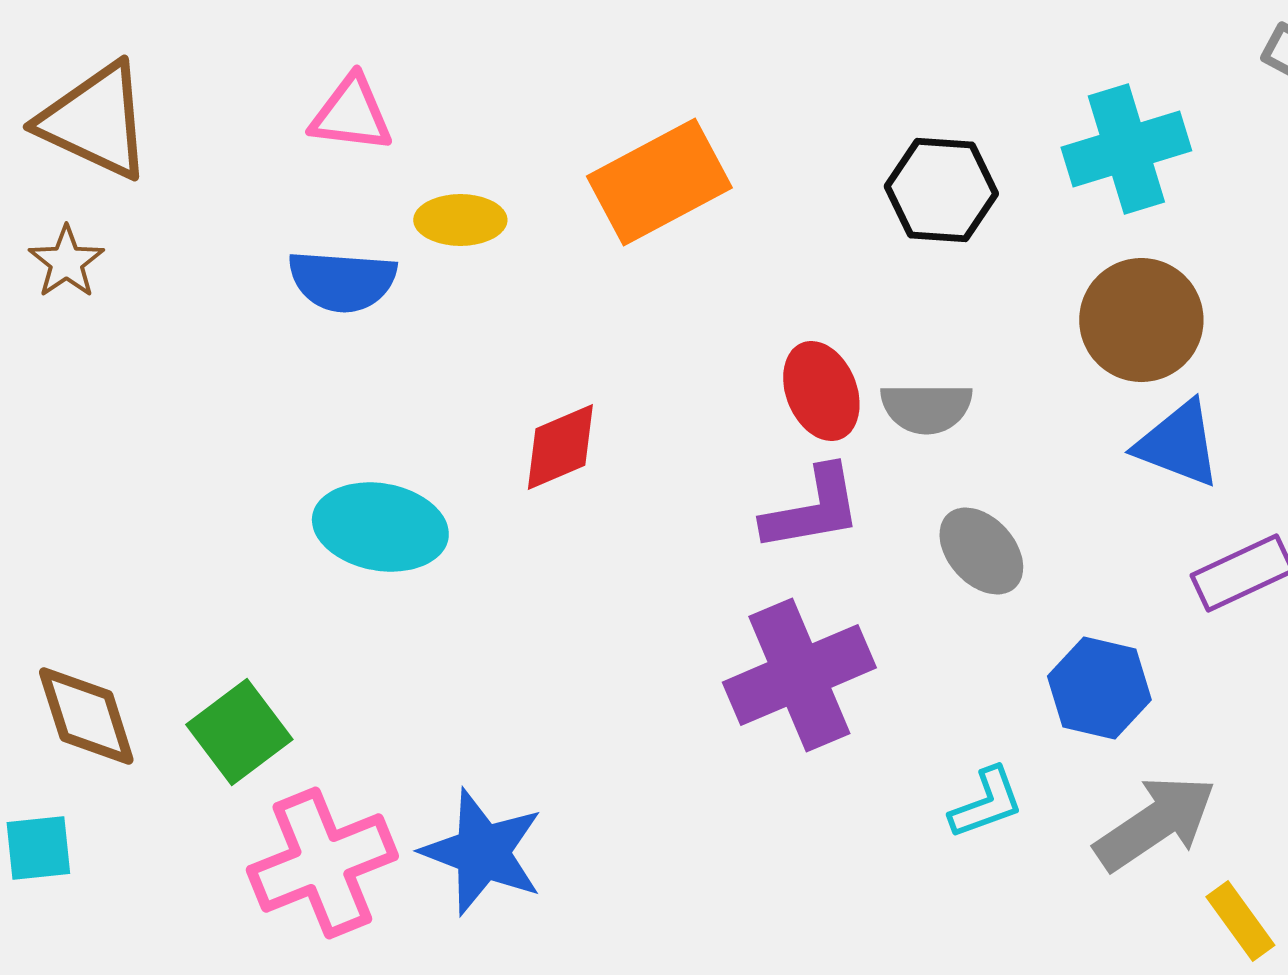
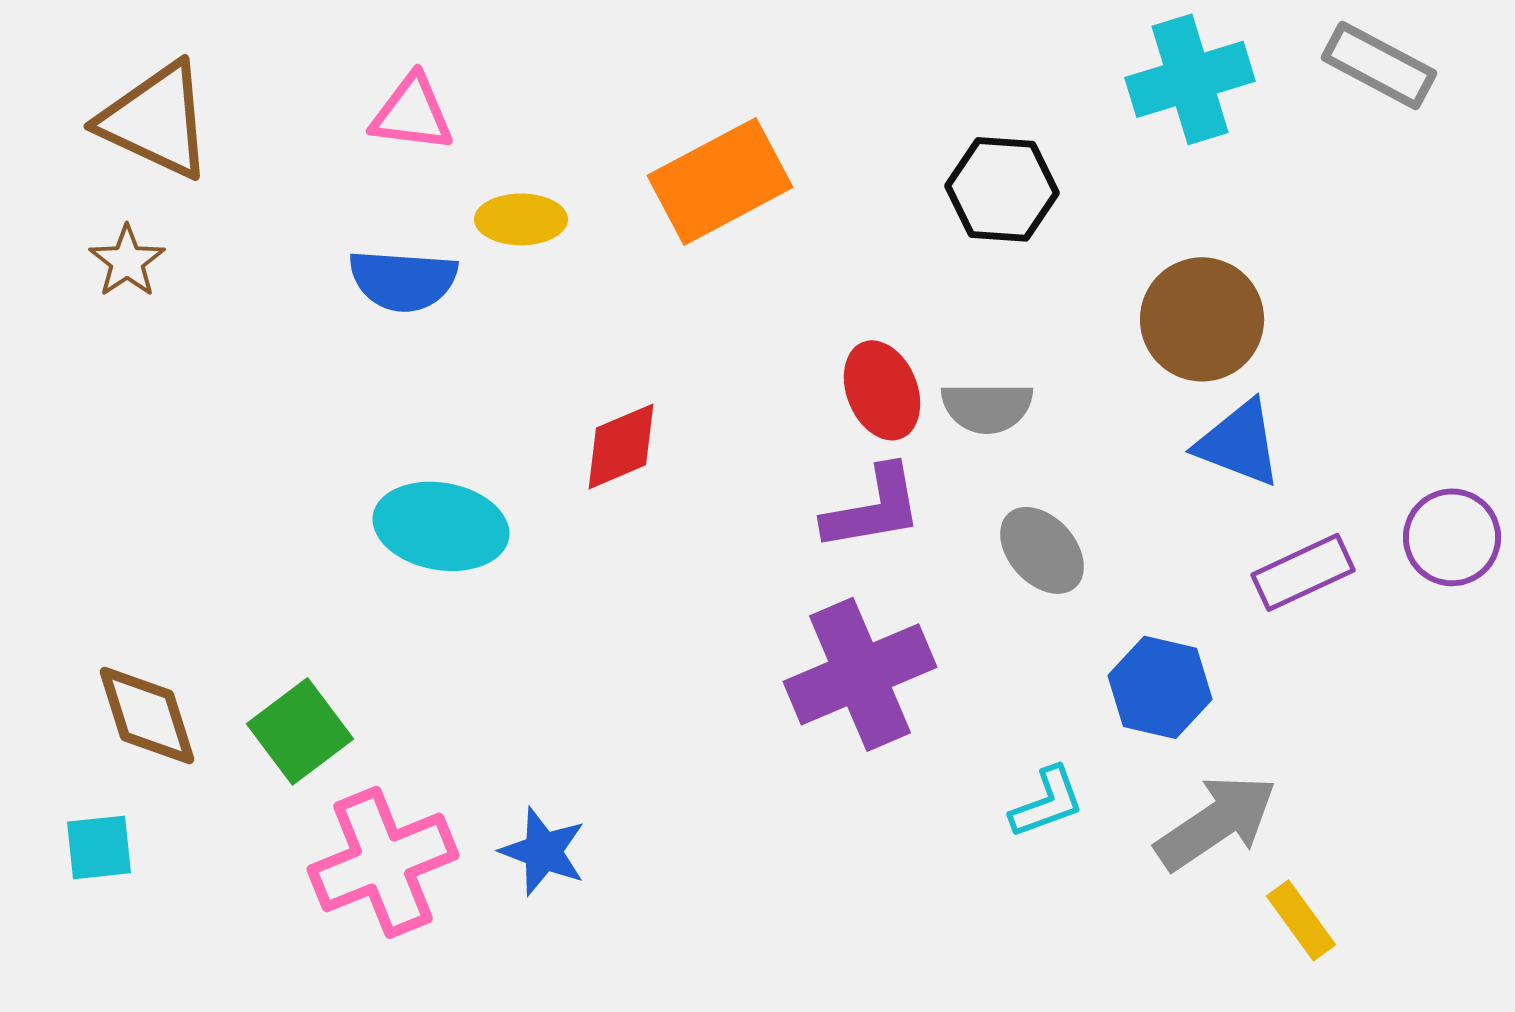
cyan cross: (1126, 149) -> (1190, 79), moved
blue star: (482, 852) -> (543, 851), size x0.7

